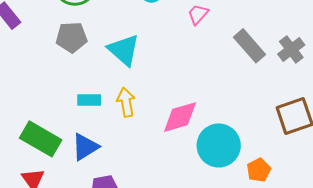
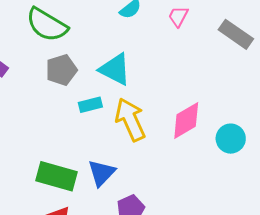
cyan rectangle: (89, 100) -> (90, 105), moved
yellow arrow: (126, 102) -> (130, 120), size x1.5
cyan circle: (219, 145) -> (231, 139), size x0.7

